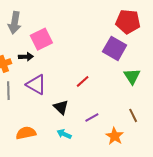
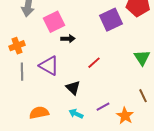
purple square: (115, 48) -> (111, 20), moved, turned 35
black arrow: (26, 57) -> (68, 39), moved
purple line: (92, 118) -> (103, 107), moved

